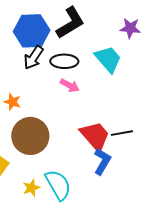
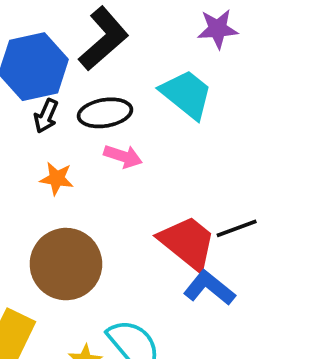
black arrow: (34, 58) -> (46, 116), size x0.7
orange star: (12, 102) -> (57, 179), moved
blue L-shape: (102, 161) -> (209, 288), turned -72

